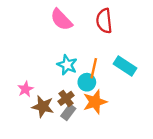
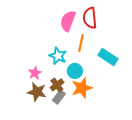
pink semicircle: (61, 20) -> (68, 21), moved, turned 65
orange line: (94, 68) -> (81, 43), moved
pink star: (25, 89) -> (35, 73), moved

